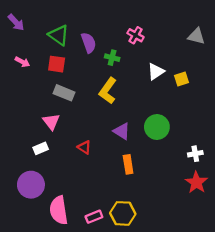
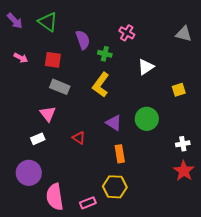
green triangle: (59, 35) -> (48, 22), moved
yellow square: (181, 79) -> (179, 90), moved
yellow hexagon: (123, 213) -> (115, 187), moved

